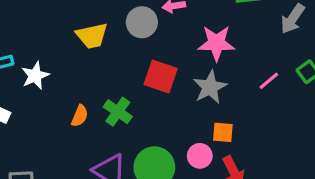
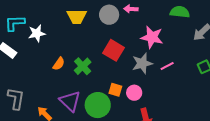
pink line: (269, 81) -> (167, 66), moved
orange square: (223, 132) -> (115, 90), moved
pink circle: (200, 156) -> (134, 93), moved

